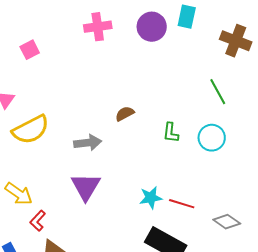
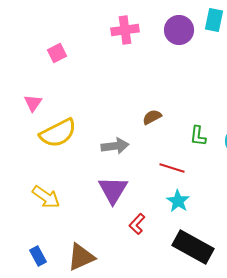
cyan star: (151, 198) -> (178, 201), turned -30
red line: (182, 204) -> (172, 168), moved
red L-shape: (38, 221) -> (137, 224), moved

